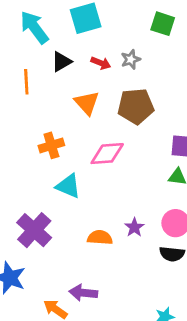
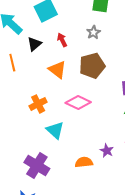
gray star: (131, 59) -> (93, 32), moved
red arrow: (101, 63) -> (62, 40), turned -128
pink diamond: (107, 154) -> (78, 102), turned 40
cyan triangle: (68, 186) -> (55, 130), turned 30

